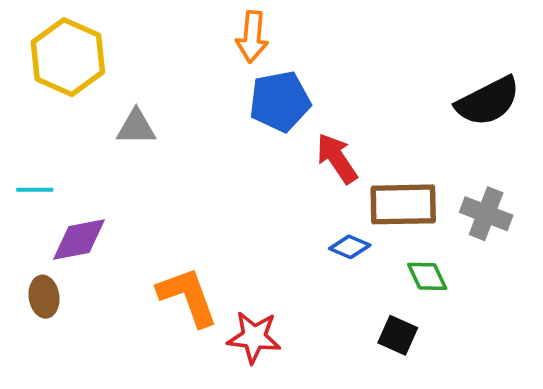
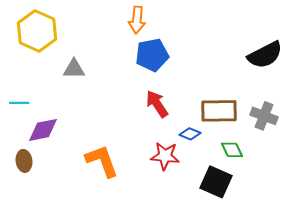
red arrow: (337, 158) -> (157, 104), moved
black square: (398, 335) -> (216, 182), size x1.5
red star: (254, 337) -> (165, 156), moved

